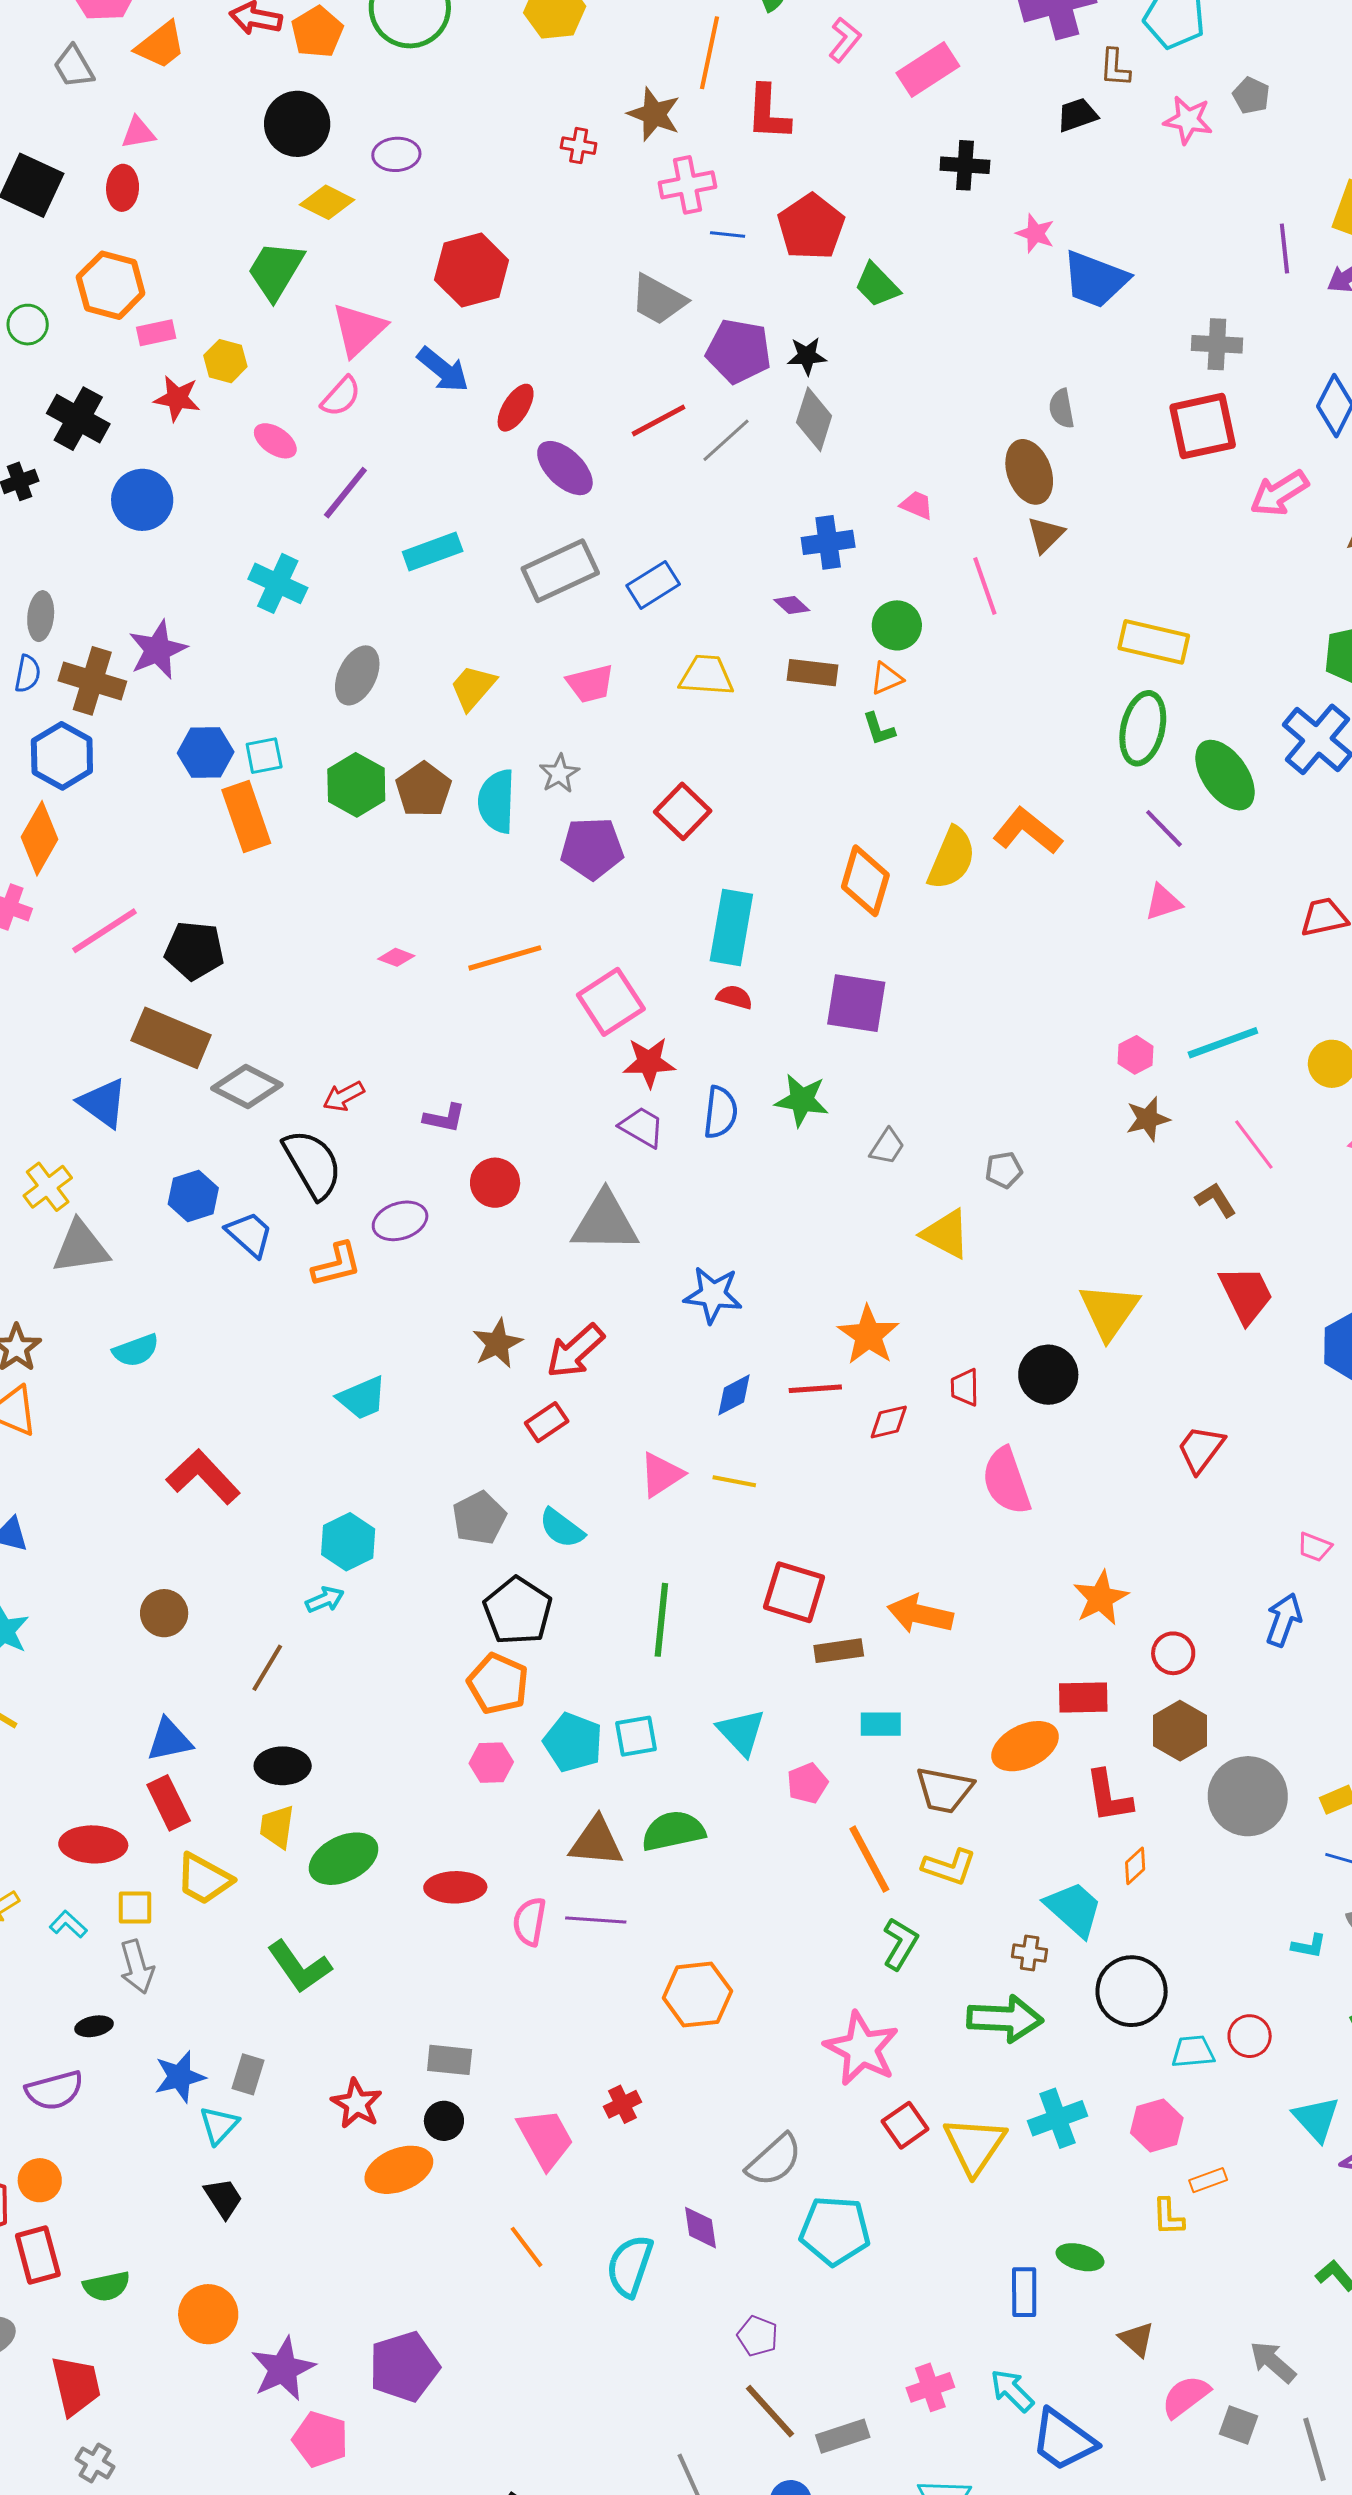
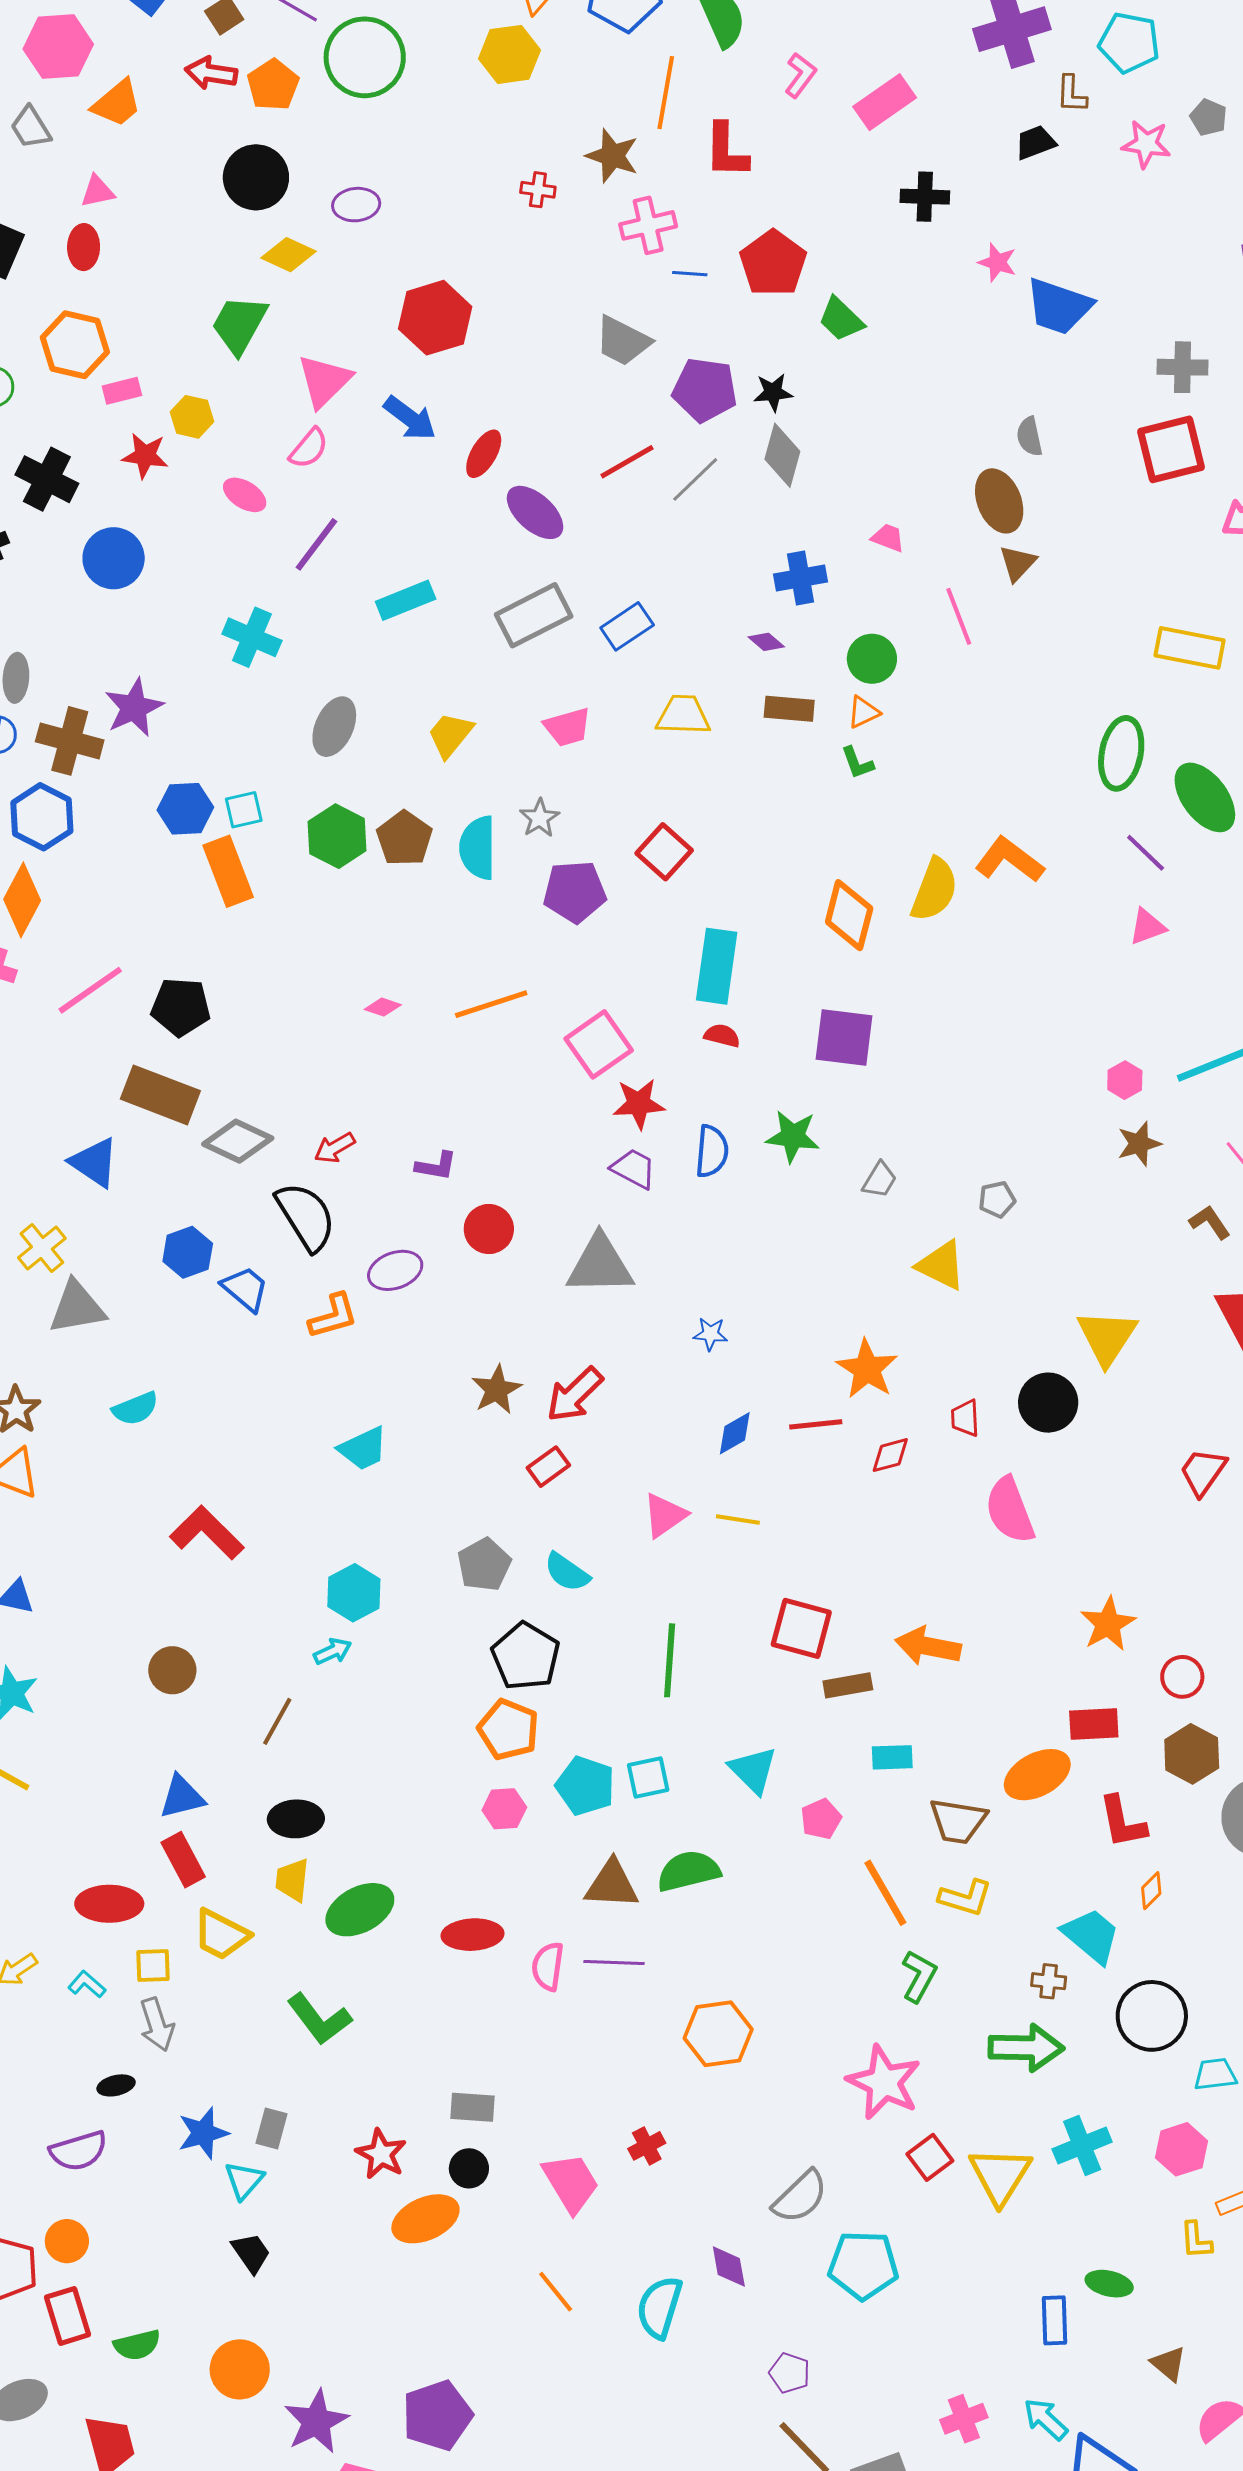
yellow rectangle: (1154, 642) -> (1190, 648), moved
blue star: (713, 1295) -> (710, 1334), size x0.6

